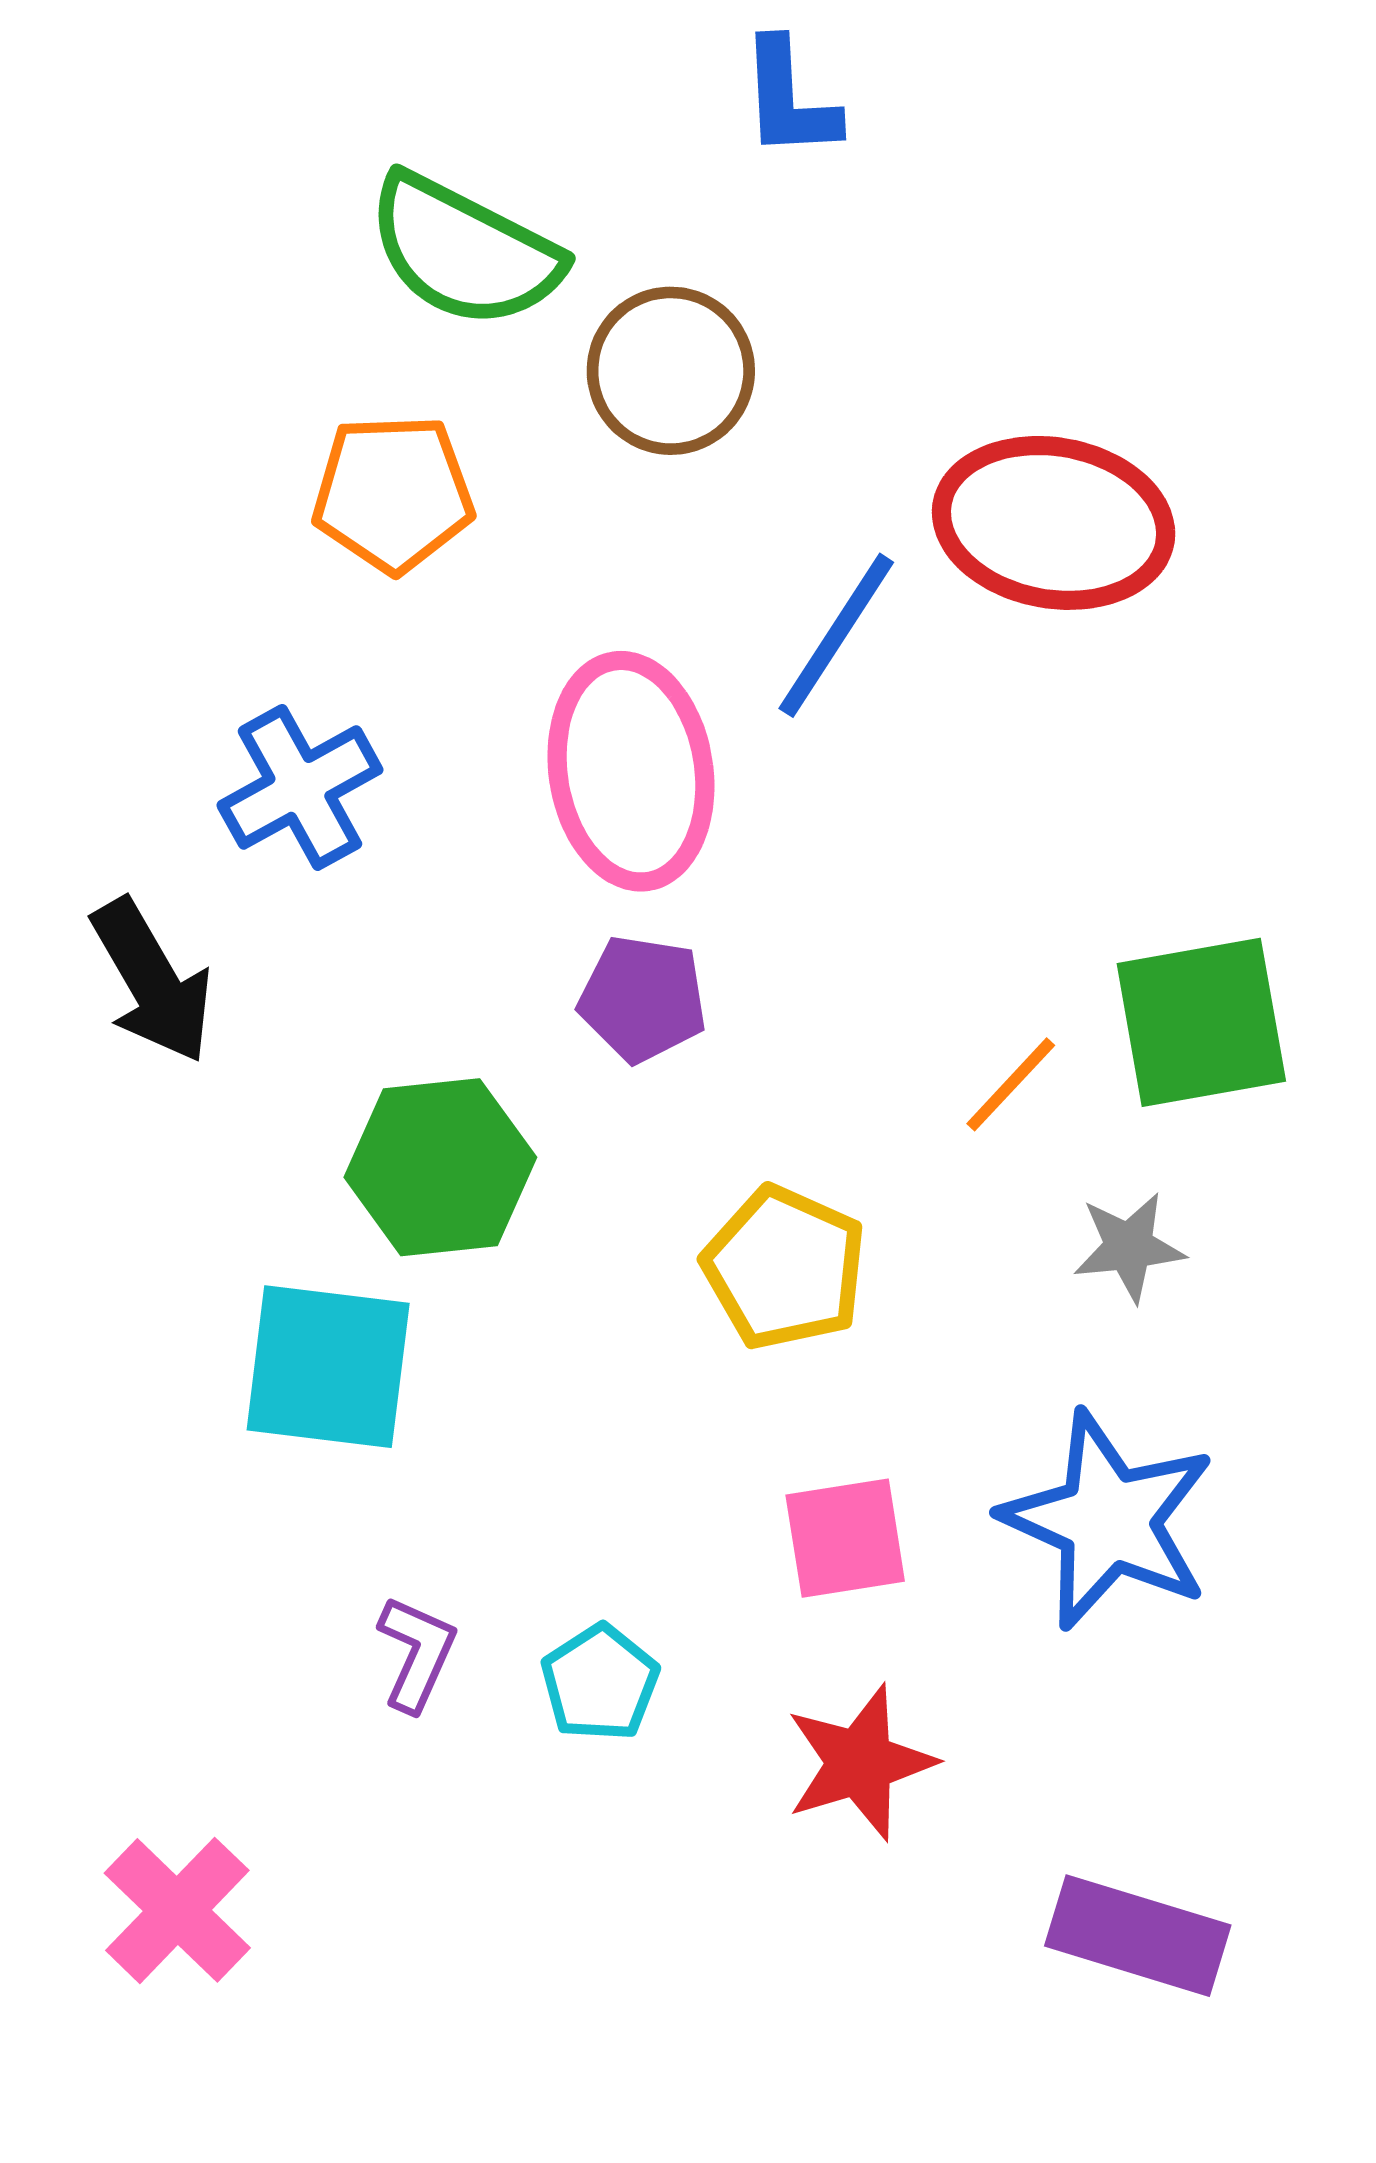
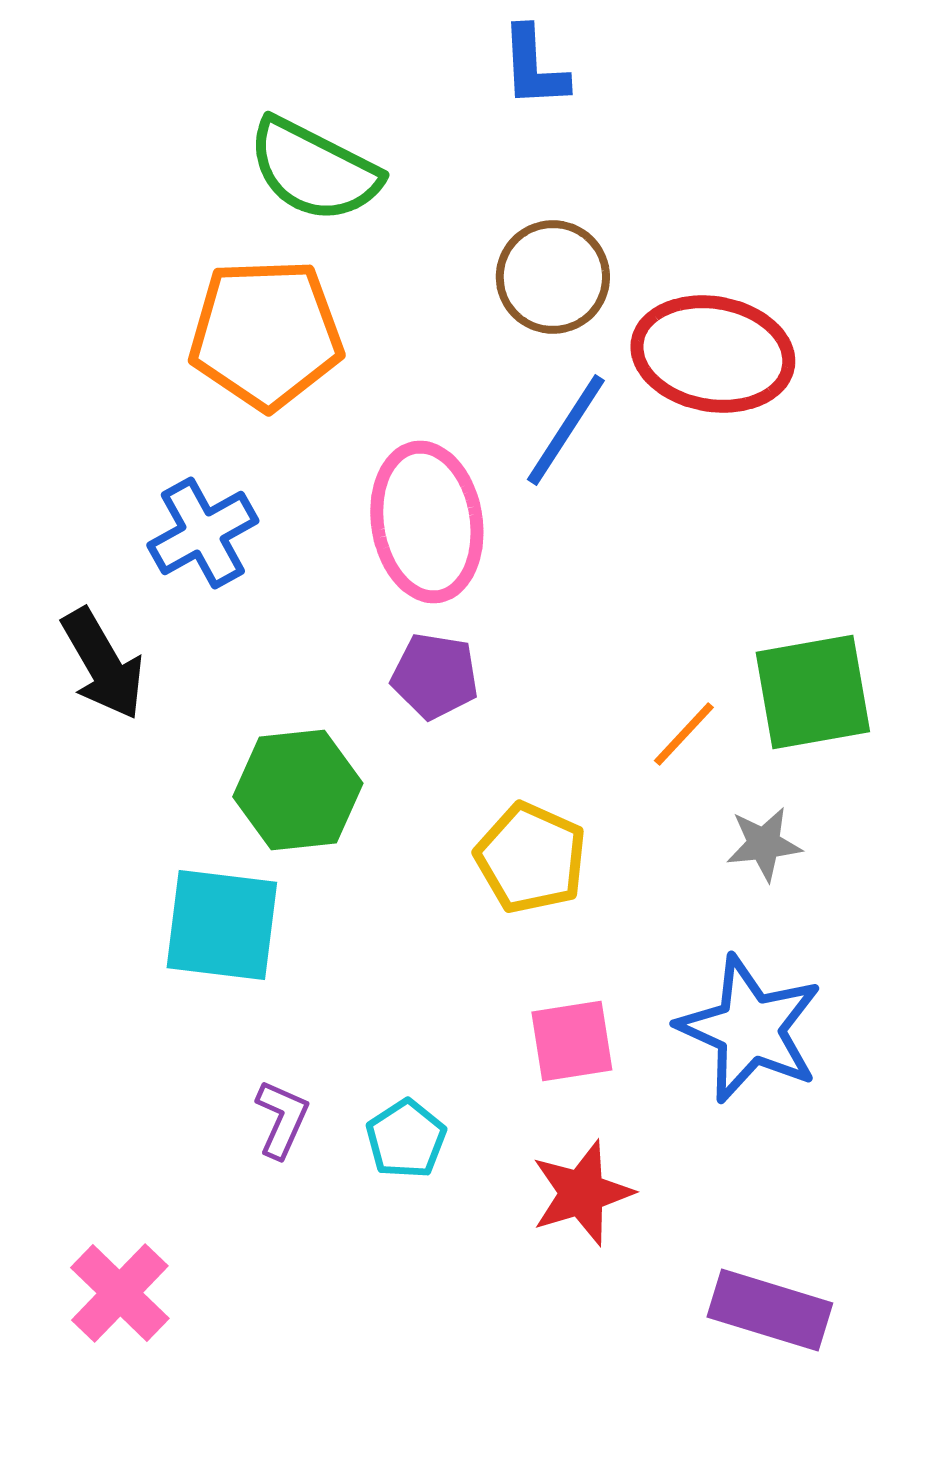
brown circle: (671, 371) -> (553, 277), moved
orange pentagon: (393, 493) -> (266, 334), size x1.4

